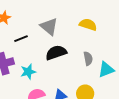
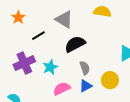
gray semicircle: (88, 59) -> (85, 68), moved

